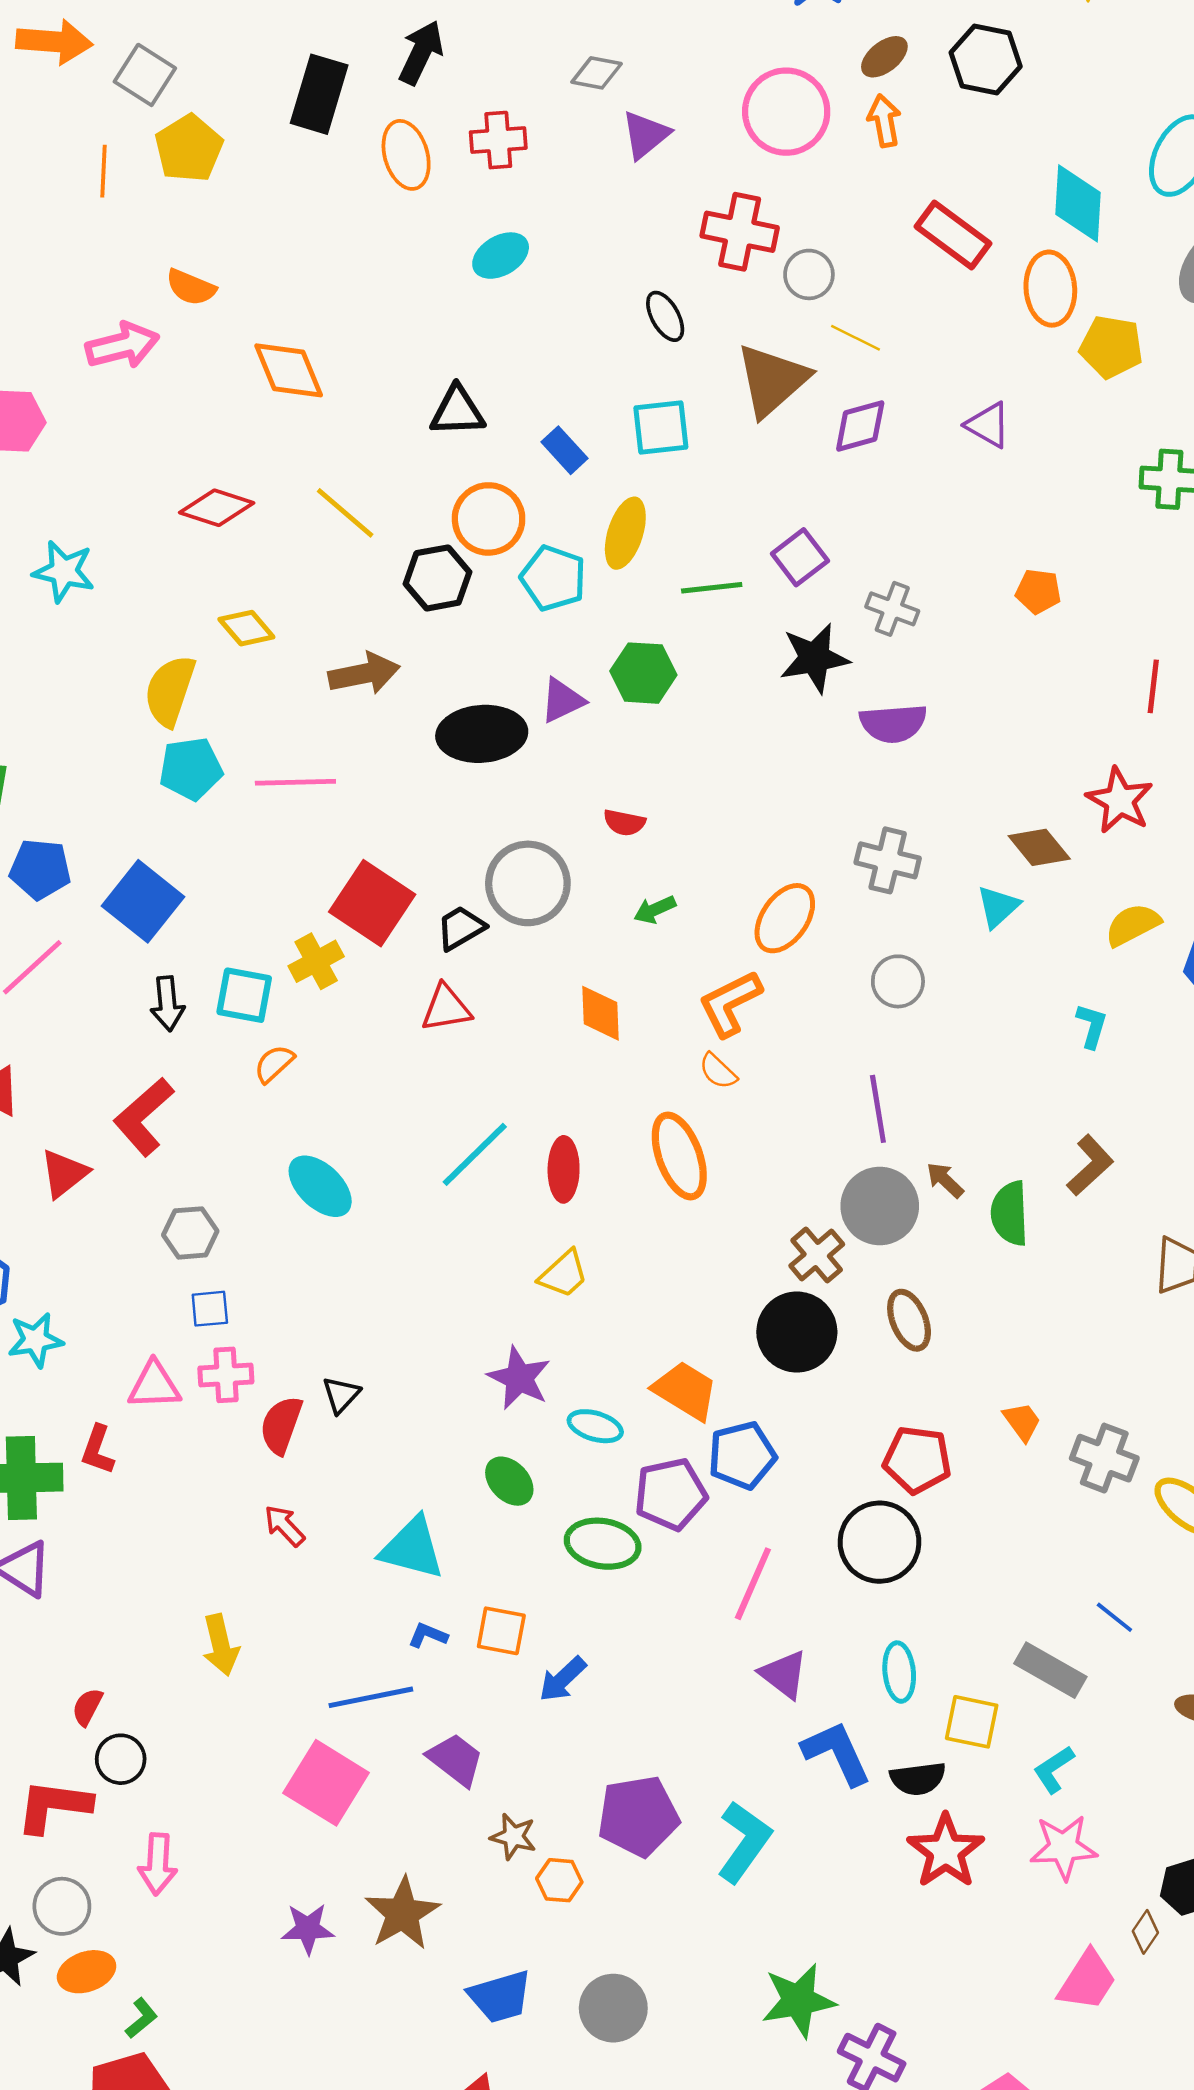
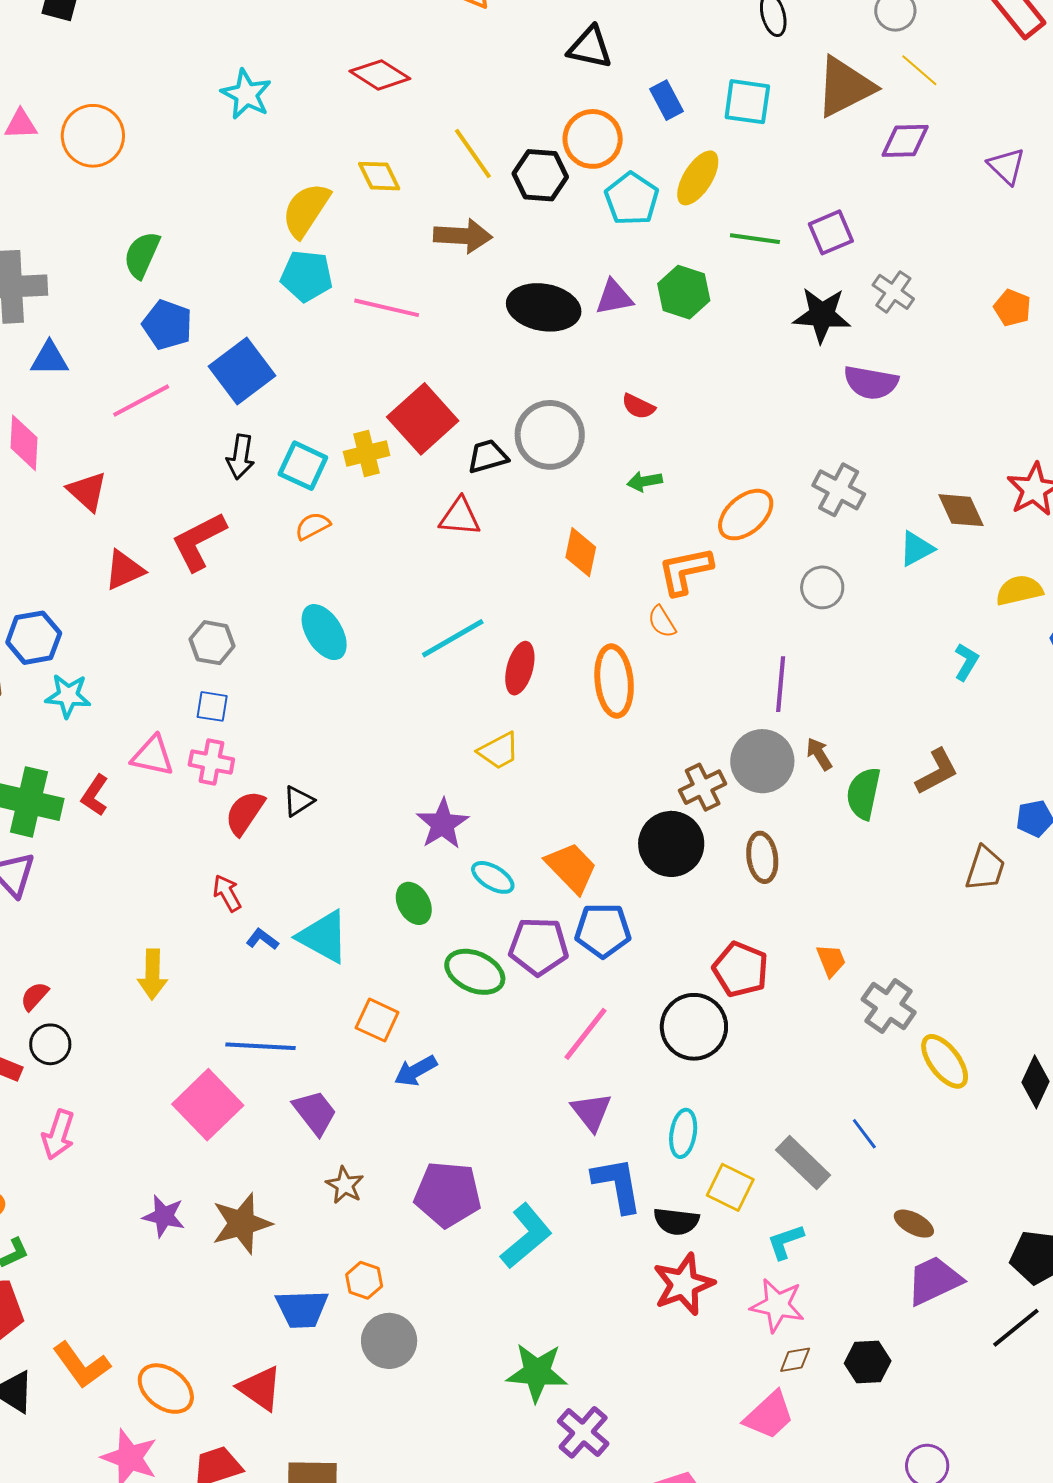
yellow line: (345, 513) -> (473, 153), moved
blue L-shape: (428, 1635) -> (262, 939), moved
orange hexagon: (559, 1880) -> (364, 1280), moved
brown diamond: (1145, 1932) -> (795, 1360), moved, turned 32

